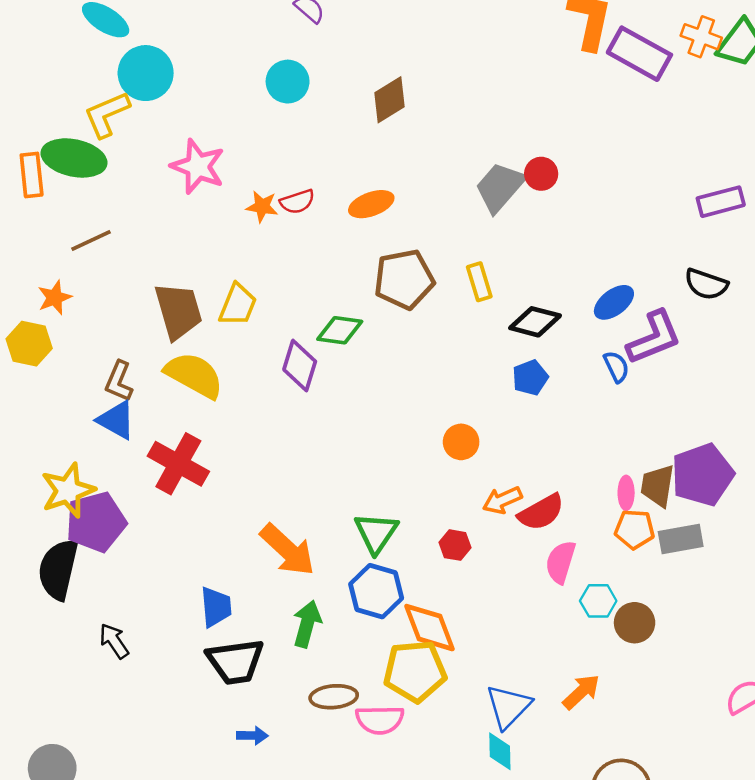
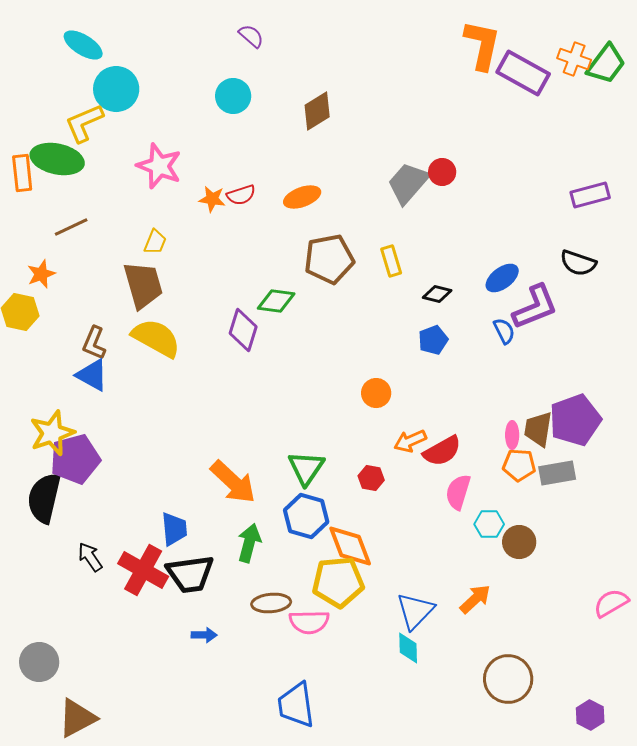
yellow trapezoid: (238, 305) -> (155, 242), moved, size x0.7
black diamond: (535, 322) -> (437, 294), size x0.7
red cross: (178, 464) -> (143, 570), moved

